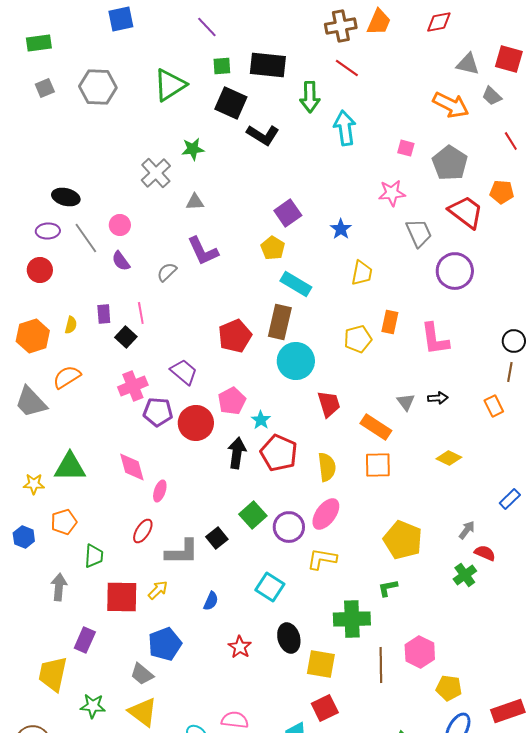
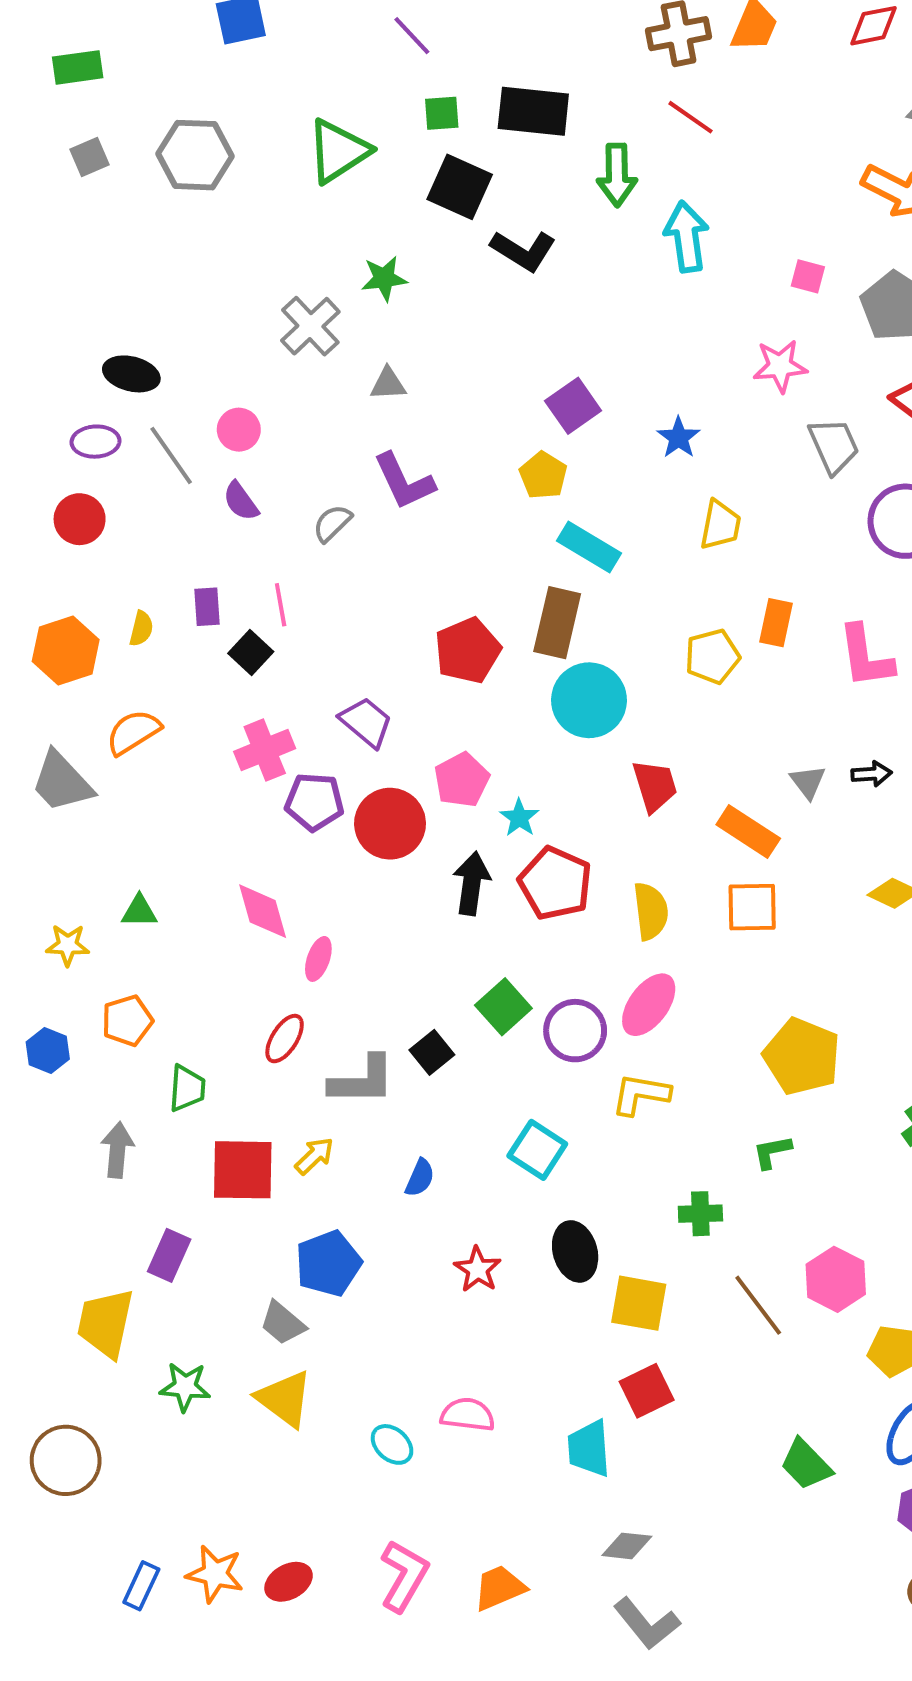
green triangle: (70, 467) -> (139, 911), size x0.6
green cross: (352, 619) -> (700, 1214), size x0.6
brown line: (381, 665) -> (758, 1305), turned -36

